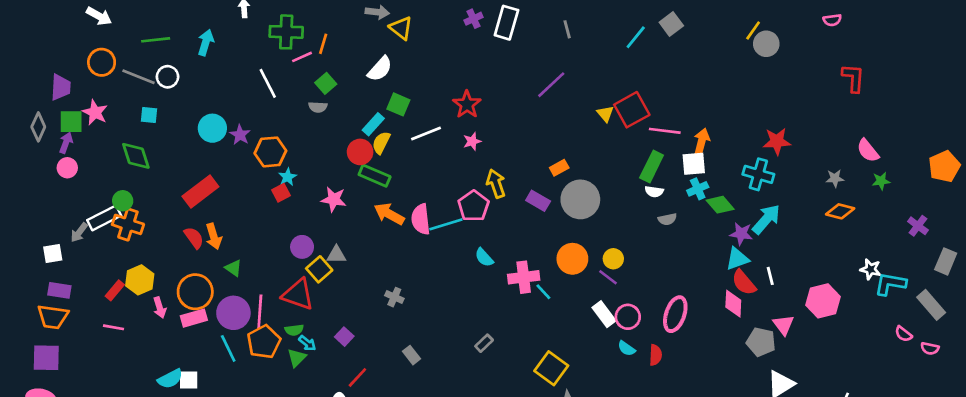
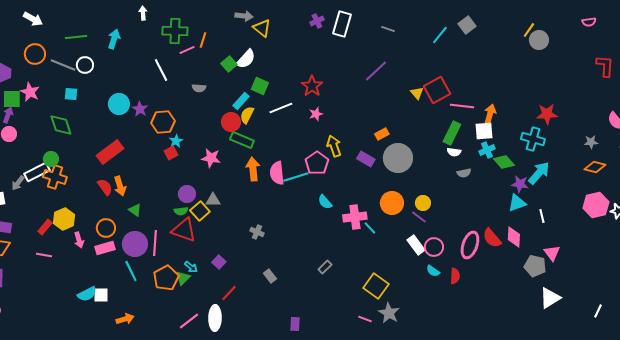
gray line: (567, 29) -> (388, 29), turned -56
green square: (326, 83) -> (229, 64), moved
orange arrow: (389, 214) -> (253, 169), turned 55
red semicircle: (744, 283) -> (492, 238), moved
orange circle: (195, 292) -> (106, 228), size x0.7
pink hexagon: (823, 301) -> (596, 205), moved
green semicircle: (294, 330) -> (181, 211), moved
orange pentagon: (264, 342) -> (166, 278), moved

